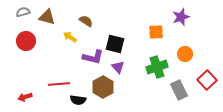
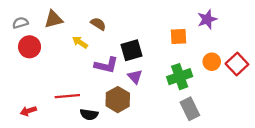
gray semicircle: (23, 12) -> (20, 23), moved
brown triangle: (47, 17) -> (54, 19), turned -30
black square: (115, 44) -> (132, 50), turned -30
red square: (207, 80) -> (237, 64), moved
gray rectangle: (179, 90) -> (190, 109), moved

